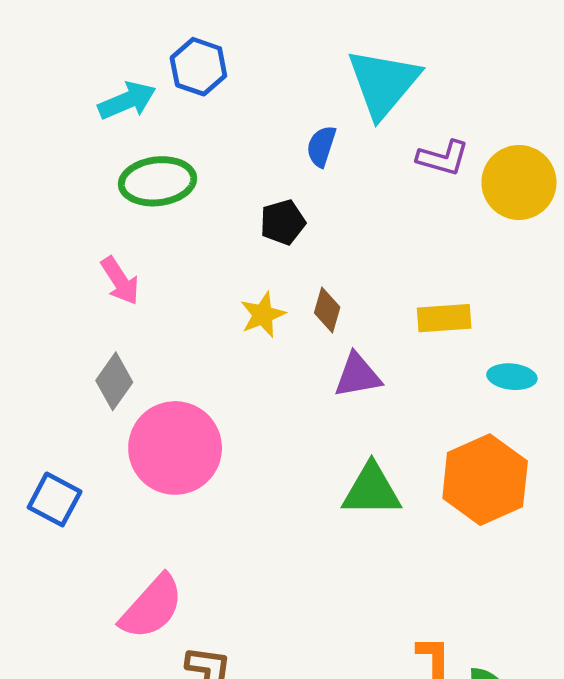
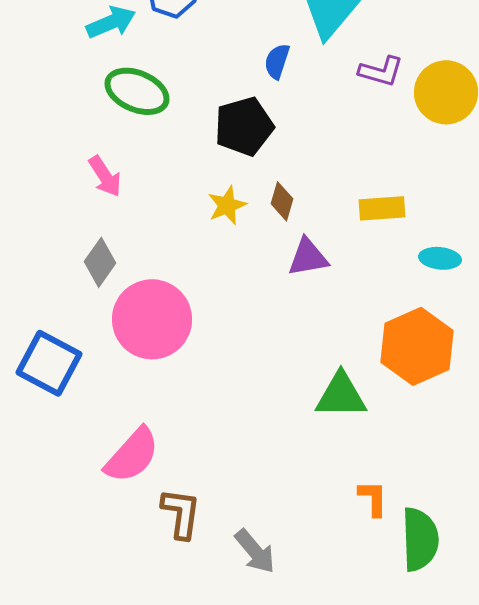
green ellipse: (158, 181) -> (137, 91), turned 30
black pentagon: (283, 222) -> (244, 126), size x1.5
green triangle: (372, 490) -> (341, 395), moved
blue square: (55, 499) -> (49, 363), size x1.4

